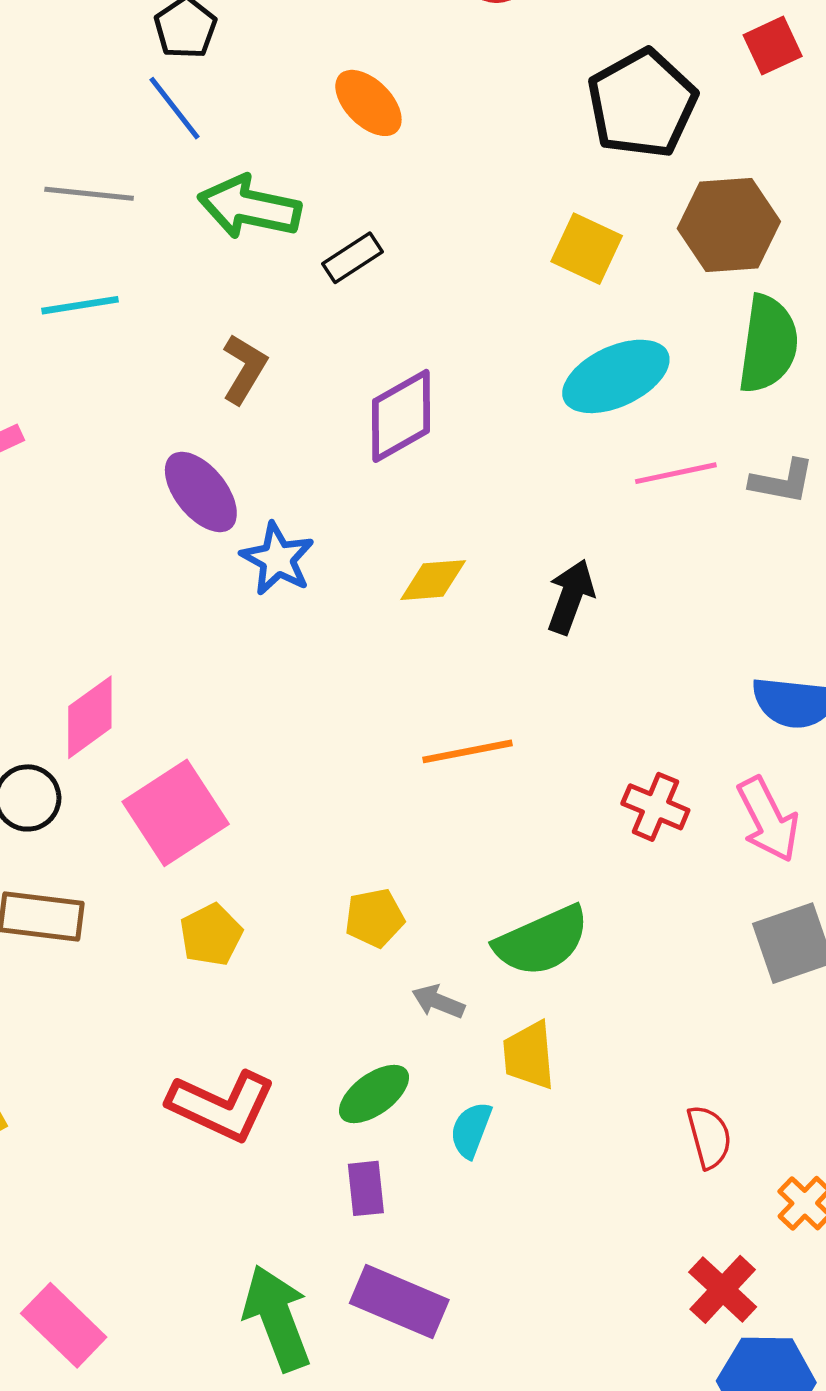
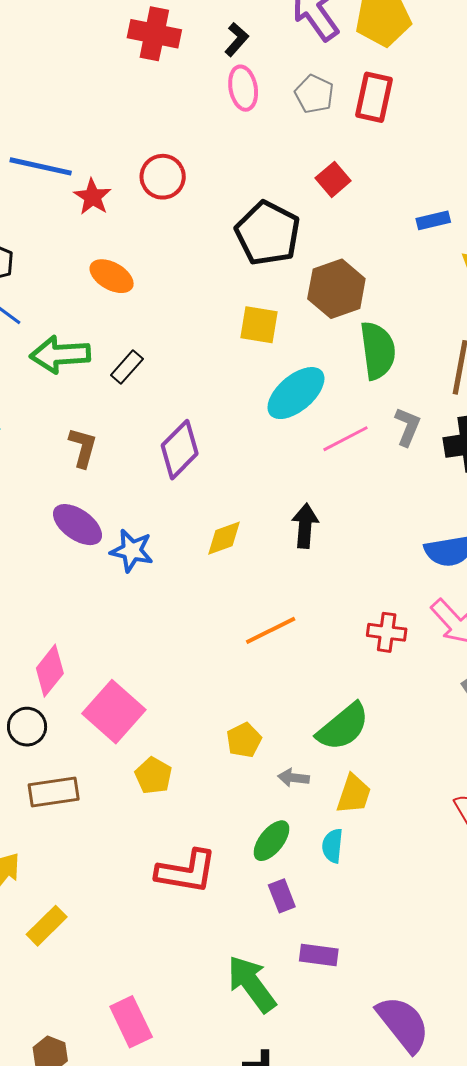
gray L-shape: (782, 481) -> (407, 427), turned -63
yellow trapezoid: (529, 1055) -> (354, 794), turned -141
purple rectangle: (399, 1302) -> (319, 955), size x0.7
pink rectangle: (64, 1325) -> (131, 1022), turned 36

